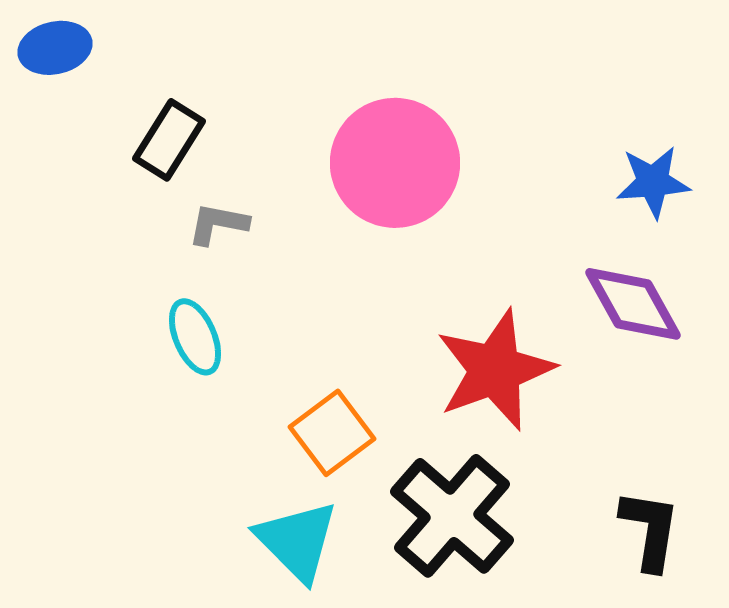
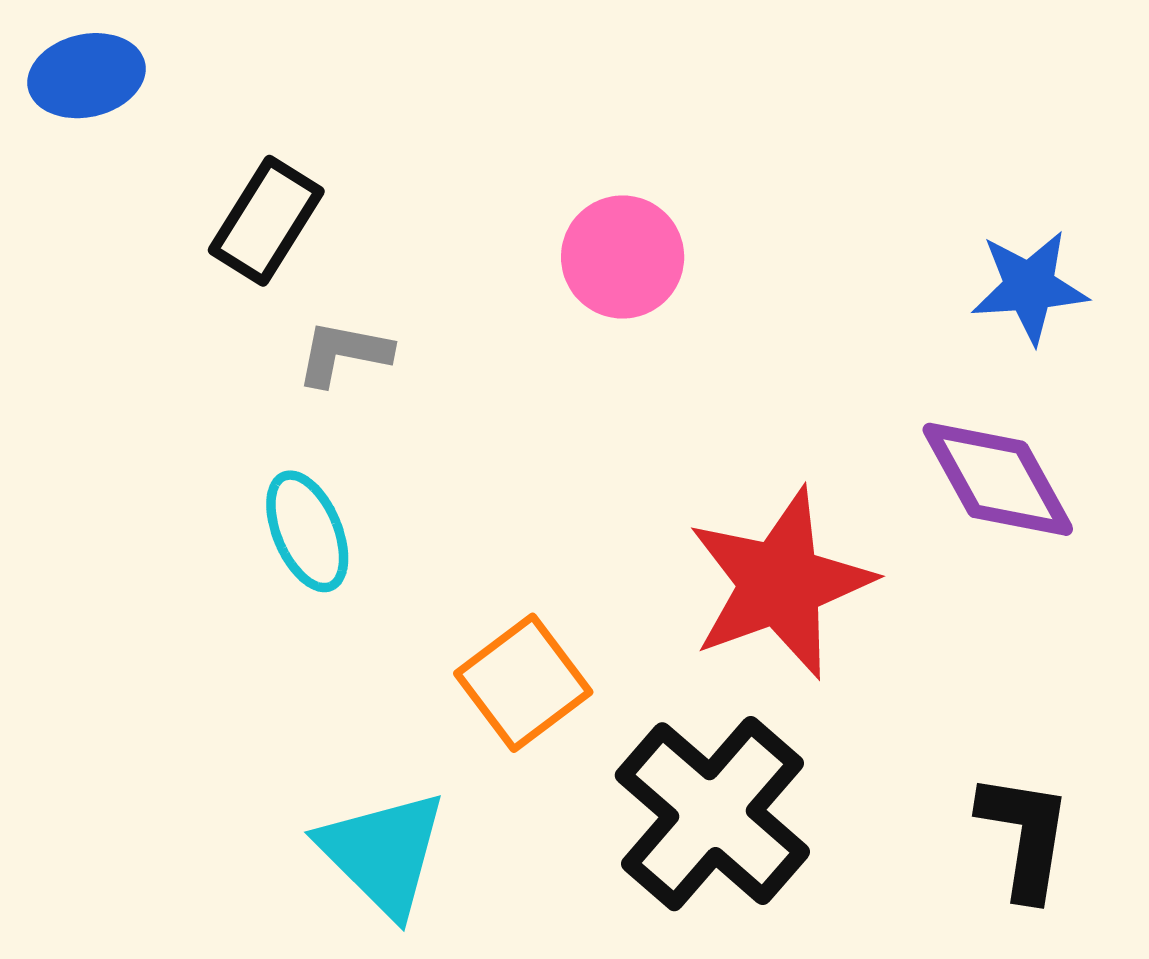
pink circle: (395, 163) -> (623, 257), size x0.6
cyan triangle: (297, 541) -> (383, 853), moved

